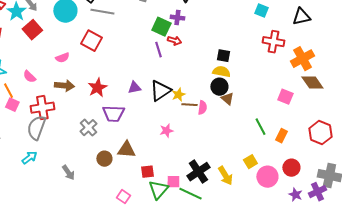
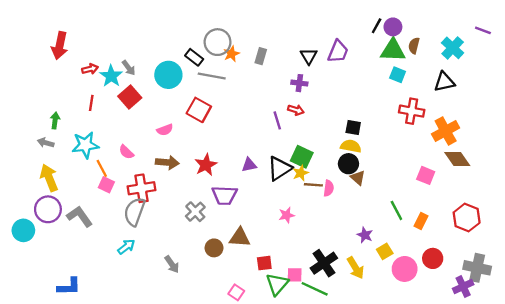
green square: (161, 27) -> (302, 157), moved
purple star: (295, 195) -> (365, 235), moved

